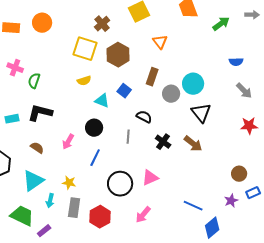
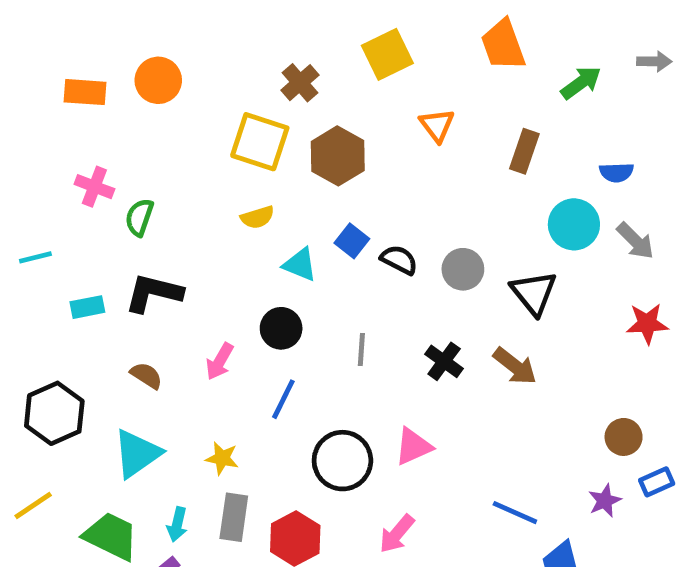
brown rectangle: (152, 77) -> (524, 151), moved
cyan circle: (193, 84) -> (574, 224), moved
gray circle: (171, 94) -> (463, 269), moved
black semicircle: (144, 117) -> (399, 260), moved
cyan arrow: (50, 201) -> (177, 524), moved

